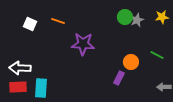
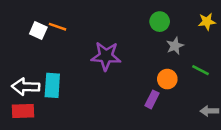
gray star: (137, 20) -> (175, 46), moved
orange line: (58, 21) -> (57, 27), moved
cyan rectangle: (41, 88) -> (52, 85), moved

